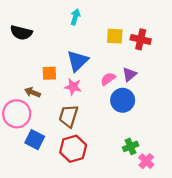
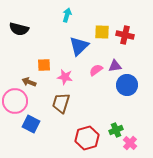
blue triangle: (78, 61) -> (79, 46), moved
purple triangle: (129, 74) -> (115, 66), turned 32
blue circle: (123, 100) -> (127, 85), moved
red hexagon: (73, 149) -> (87, 138), moved

